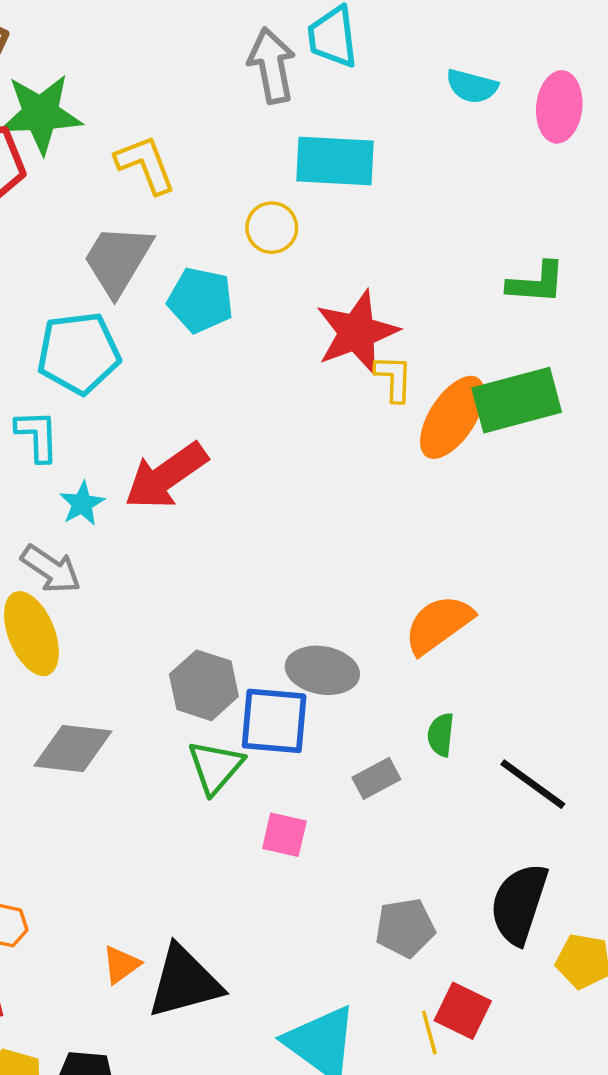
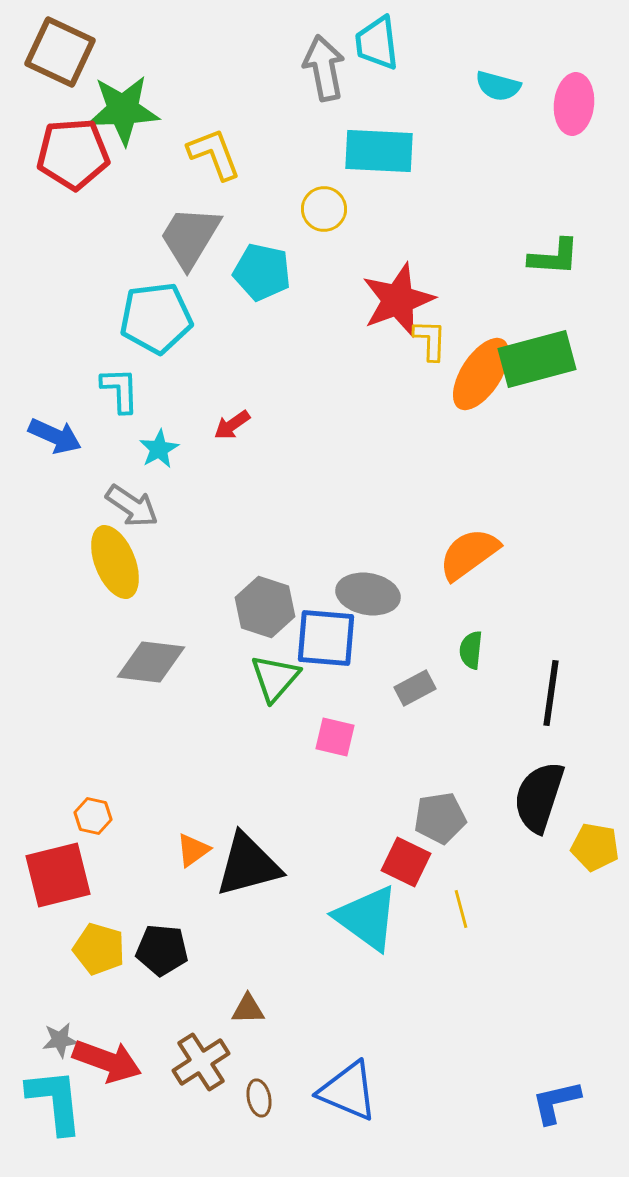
red arrow: (166, 476) -> (232, 425), size x0.5
black line: (533, 784) -> (551, 693), turned 62
red square: (463, 1011) -> (406, 862), moved

